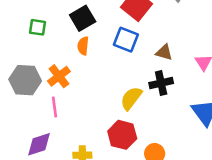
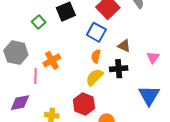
green square: (38, 27) -> (39, 22), moved, turned 32
orange semicircle: (83, 46) -> (96, 56), moved
orange cross: (59, 76) -> (52, 60), moved

